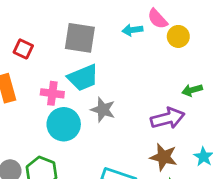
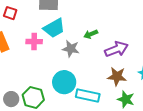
green arrow: (192, 90) -> (91, 34), moved
cyan circle: (64, 124) -> (64, 82), moved

